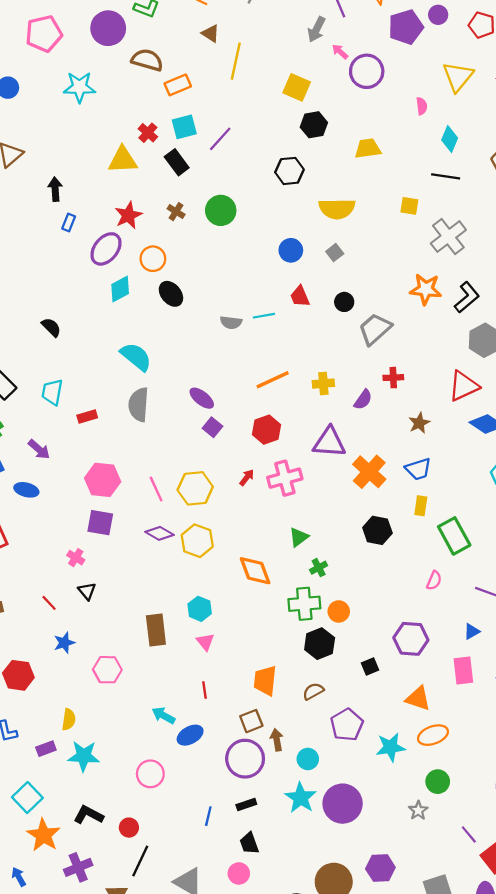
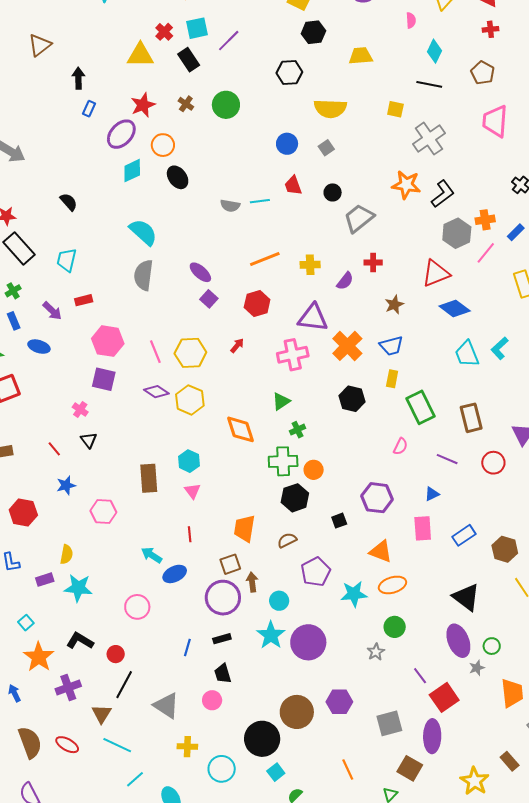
red rectangle: (87, 416) -> (84, 300), moved
pink cross: (285, 478) -> (293, 355), moved
cyan square: (27, 798) -> (26, 623), size x0.6

